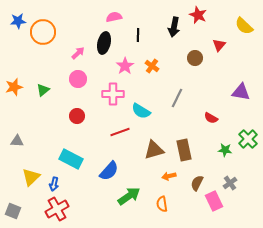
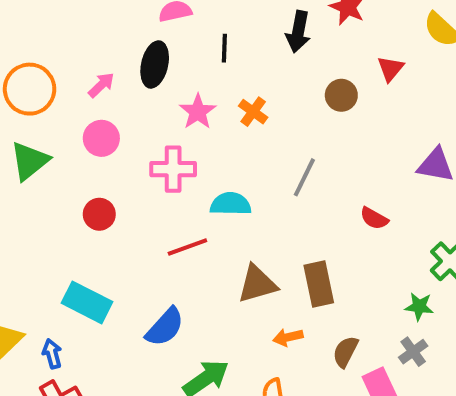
orange circle: (43, 32) -> (30, 89), moved
green triangle: (43, 90) -> (30, 161), size x1.5
cyan semicircle: (141, 111) -> (231, 204), turned 150
green star: (225, 150) -> (419, 307), moved
blue arrow: (54, 184) -> (52, 354), turned 152

